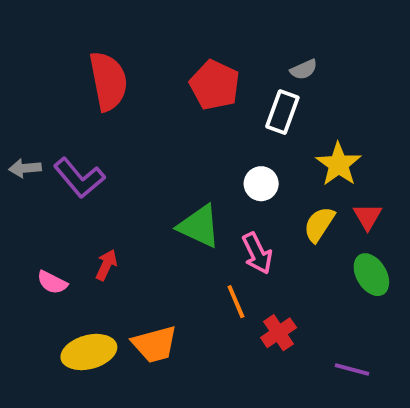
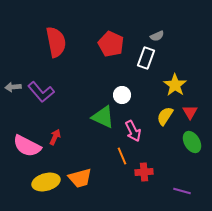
white circle: (261, 184) -> (122, 95), moved
pink semicircle: (52, 282) -> (27, 146), size x1.8
red cross: (279, 333) -> (144, 172), turned 30

